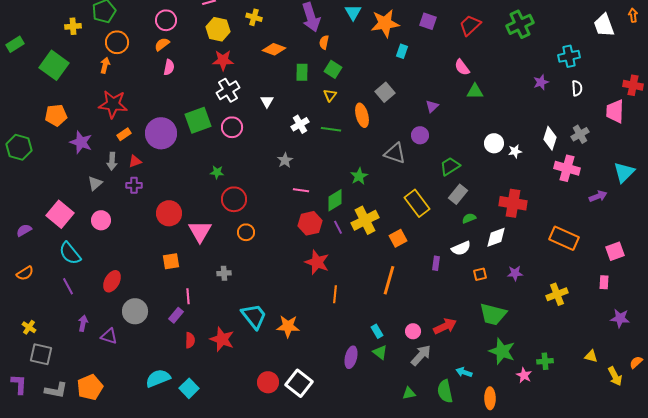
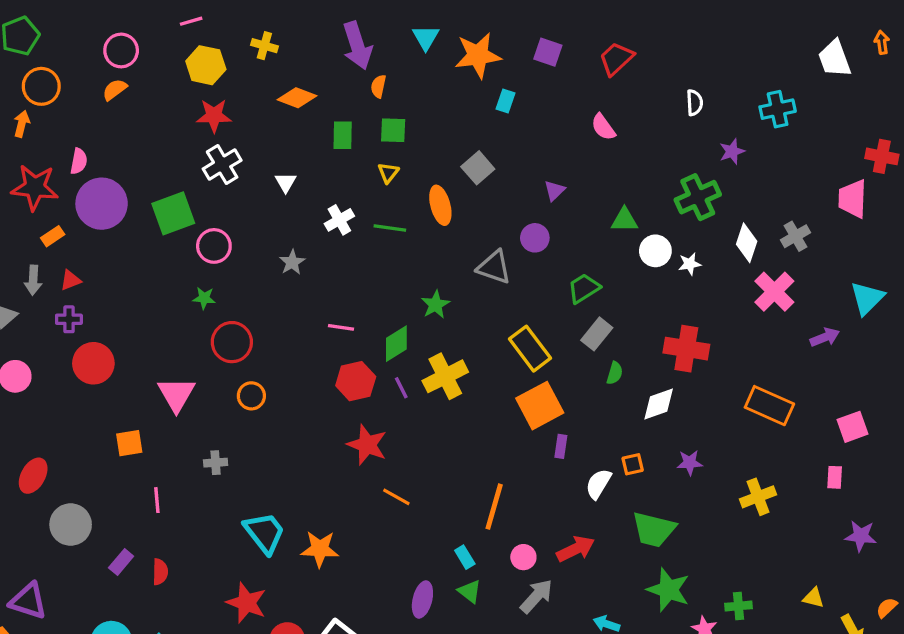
green cross: (520, 24) -> (698, 197), moved
pink semicircle: (169, 67) -> (79, 161), moved
green square: (333, 69) -> (393, 130), turned -30
white semicircle: (577, 88) -> (694, 103), moved
green triangle: (475, 91) -> (624, 220), moved
pink circle: (232, 127) -> (214, 246), moved
purple circle: (161, 133) -> (102, 204), moved
gray star: (285, 160) -> (292, 262), moved
pink cross: (567, 168) -> (774, 292), turned 30
red circle: (169, 213) -> (93, 363), moved
green semicircle: (469, 218) -> (615, 373), turned 128
orange square: (398, 238) -> (540, 406), moved, size x1.6
white semicircle: (461, 248) -> (598, 484), moved, turned 144
orange line: (389, 280) -> (494, 507), moved
orange line: (335, 294) -> (396, 497), turned -66
purple rectangle: (176, 315) -> (121, 562), moved
purple triangle: (109, 336) -> (28, 601), moved, size x1.4
red star: (222, 339) -> (247, 603), moved

